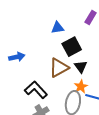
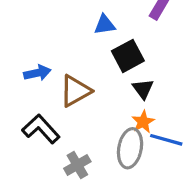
brown triangle: (59, 68) -> (75, 91), moved
black L-shape: (36, 90) -> (41, 129), moved

